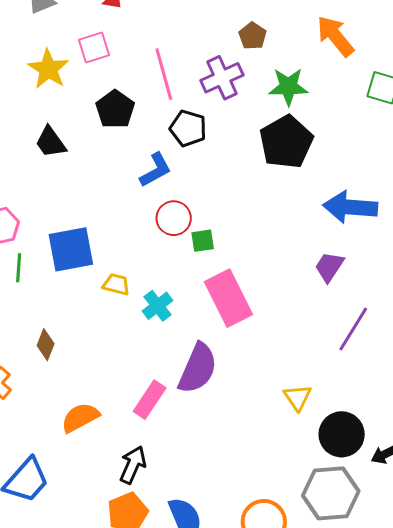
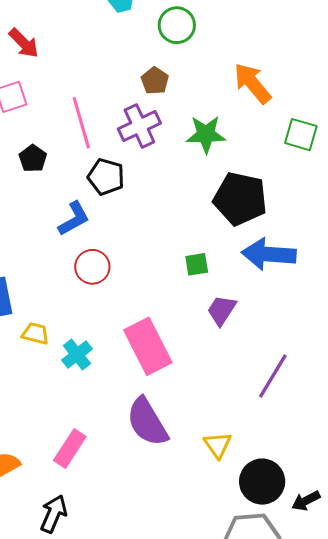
brown pentagon: (252, 36) -> (155, 81), moved
black pentagon: (115, 109) -> (33, 158), size x0.7
black pentagon: (286, 142) -> (240, 199), moved, turned -30
green square: (203, 241) -> (197, 264), moved
purple trapezoid: (329, 267) -> (222, 310), moved
purple semicircle: (198, 368) -> (147, 422), moved, turned 126

